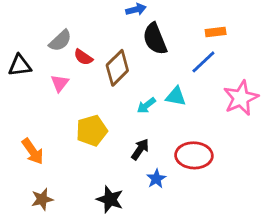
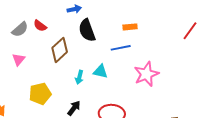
red semicircle: (83, 57) -> (40, 26), moved
blue line: (203, 62) -> (121, 48), turned 30
cyan arrow: (146, 105) -> (79, 77), turned -40

